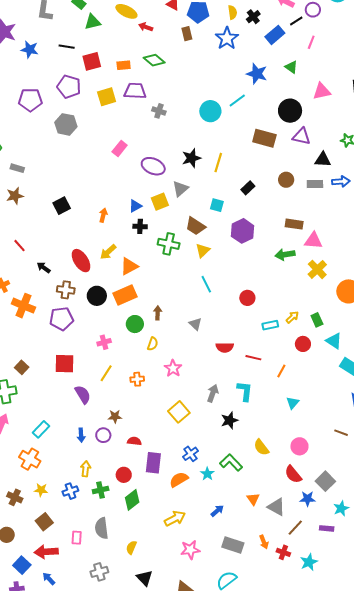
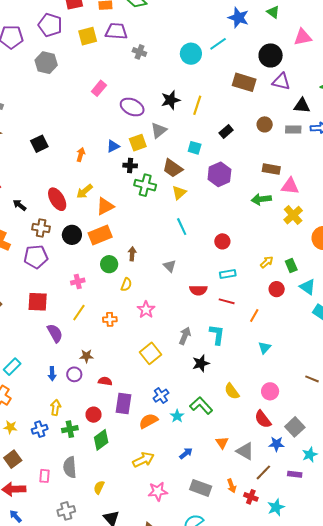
black cross: (140, 226) -> (130, 166), moved
cyan rectangle: (270, 325) -> (228, 274), moved

